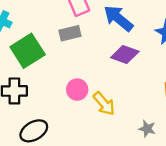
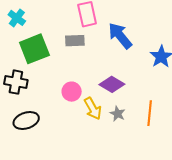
purple diamond: (125, 54) -> (112, 84), moved
gray star: (147, 129) -> (118, 114), moved

